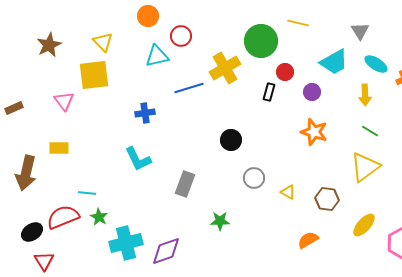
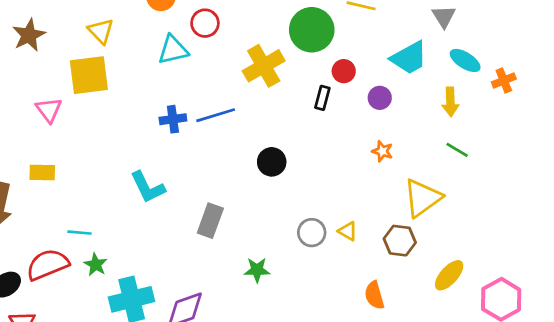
blue line: (189, 88) -> (216, 115), moved
blue cross: (145, 113) -> (173, 119), moved
orange star: (314, 132) -> (382, 151), size x0.6
yellow triangle: (365, 167) -> (422, 198), moved
gray circle: (254, 178) -> (312, 233), moved
orange semicircle: (308, 240) -> (374, 295), turned -75

